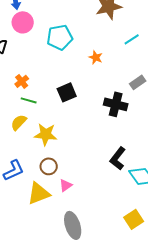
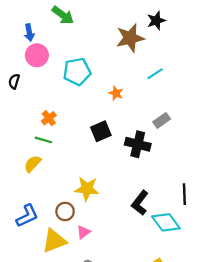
orange cross: (22, 81) -> (49, 118), moved
black square: (67, 92) -> (101, 131), moved
yellow star: (46, 134) -> (87, 189), moved

